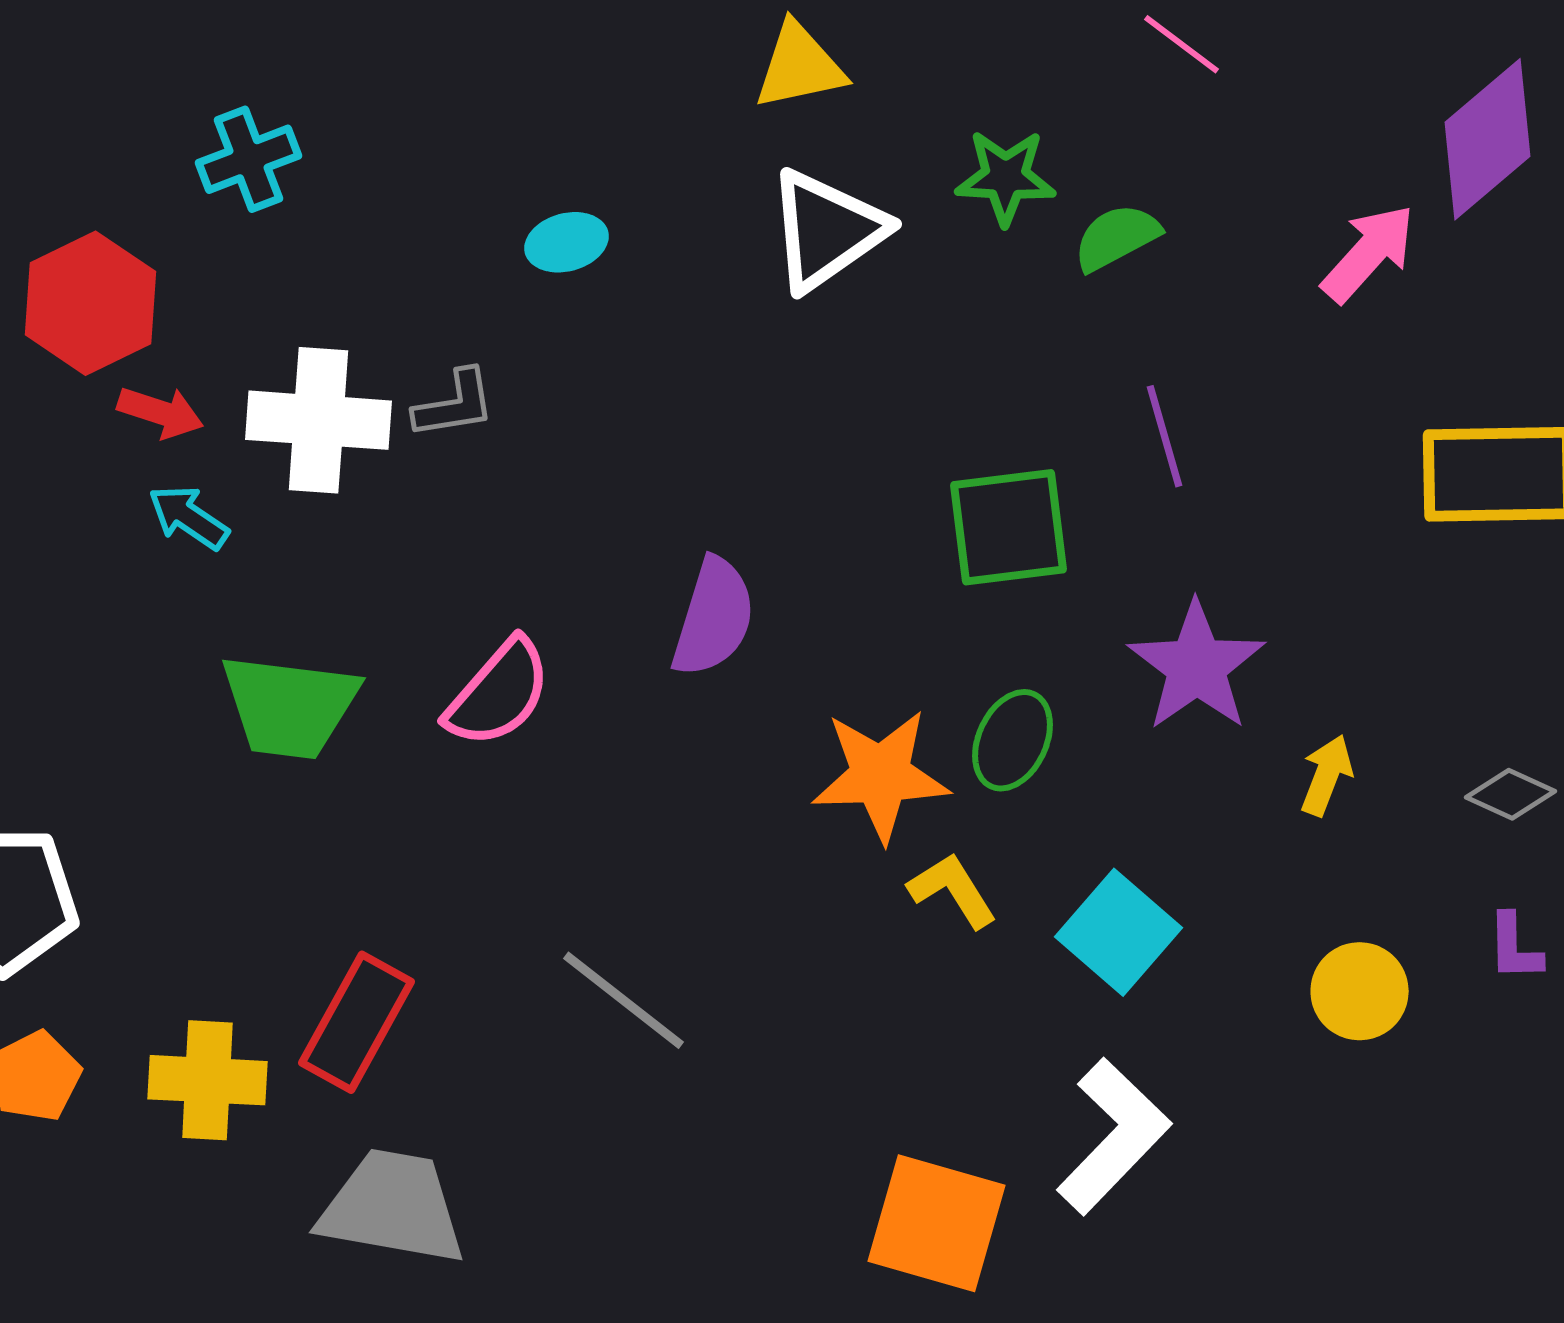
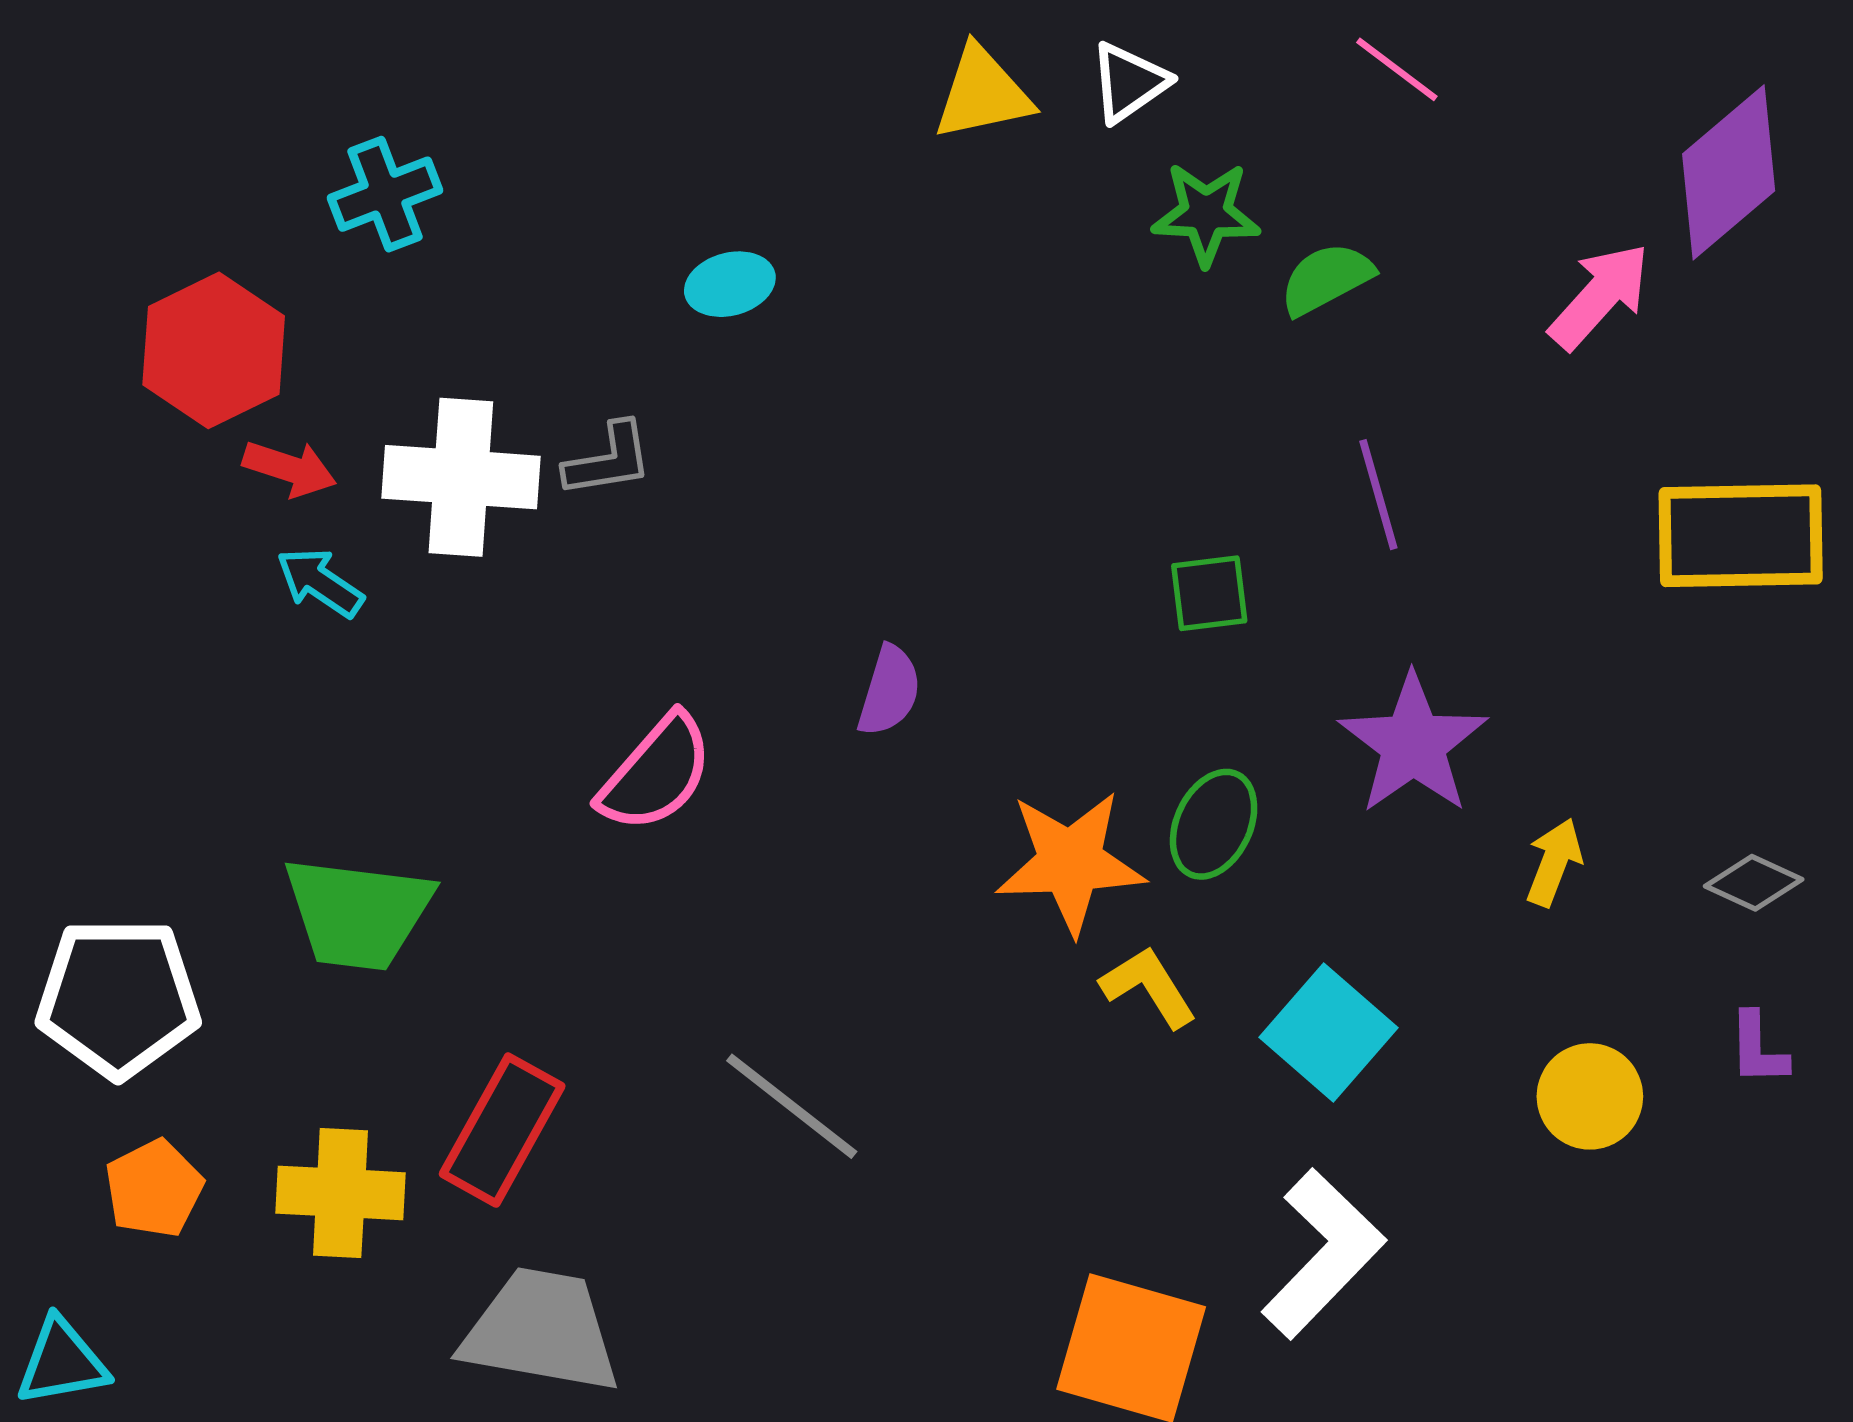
white triangle: (826, 230) -> (1129, 82), moved, size x0.6
green square: (1008, 527) -> (1209, 593), size x0.6
purple semicircle: (714, 617) -> (889, 691), size x0.7
green trapezoid: (290, 706) -> (358, 913), moved

